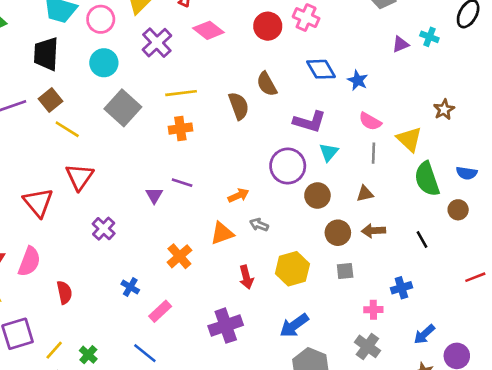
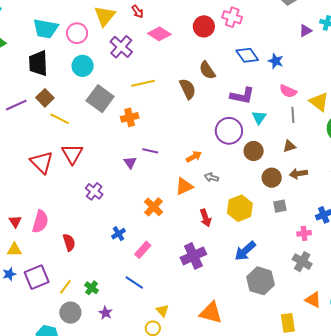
orange cross: (180, 129) -> (130, 117), moved
red triangle: (38, 202) -> (42, 162), moved
blue cross: (130, 287) -> (118, 234), turned 32

